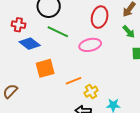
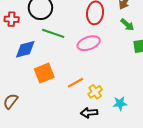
red cross: (18, 25) -> (12, 19), moved
blue diamond: (30, 44) -> (25, 49), turned -45

